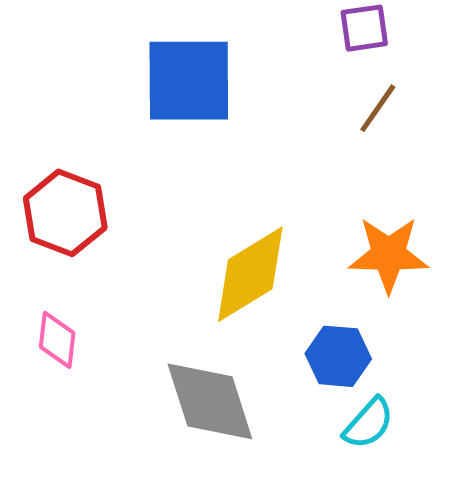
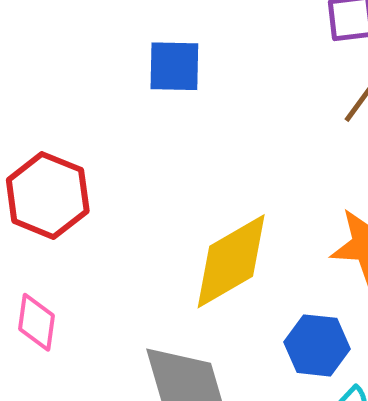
blue square: (189, 81) -> (174, 66), size x0.6

